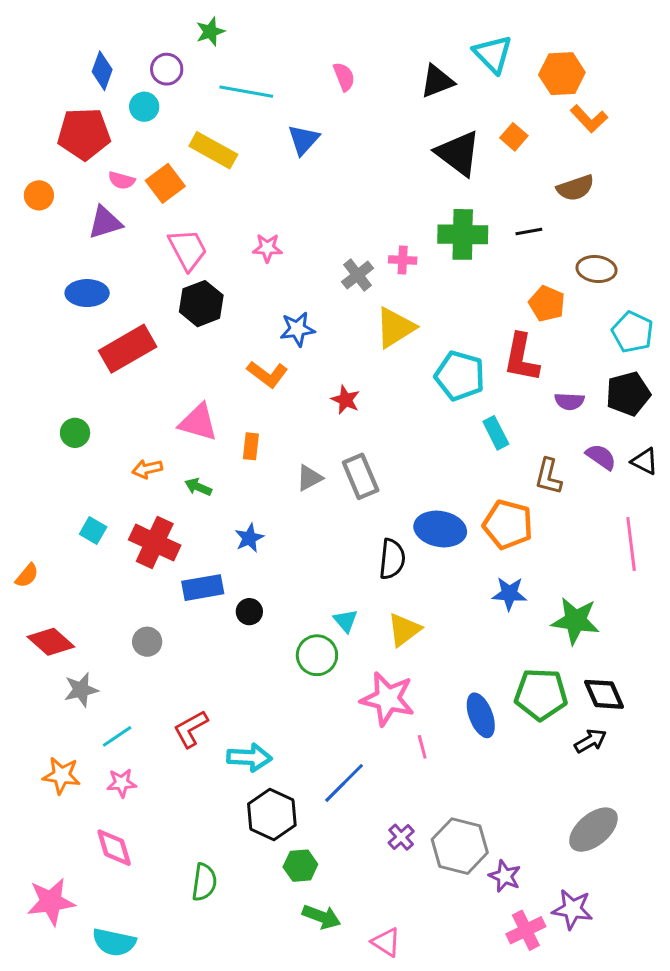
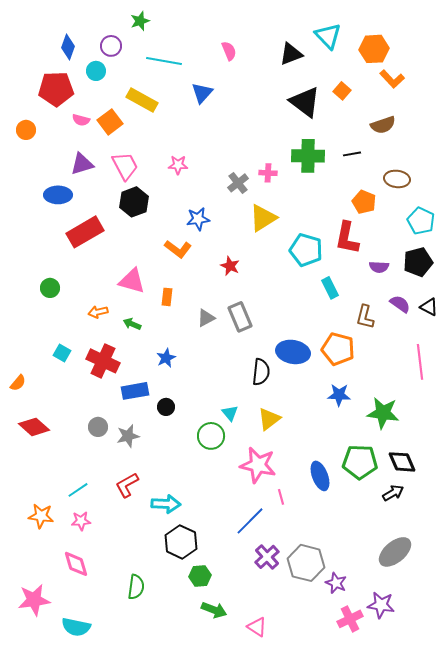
purple triangle: (105, 222) -> (82, 164), moved
gray star: (81, 690) -> (128, 436), moved
blue line: (344, 783) -> (250, 521), moved
purple cross: (401, 837) -> (267, 557), size x1.4

